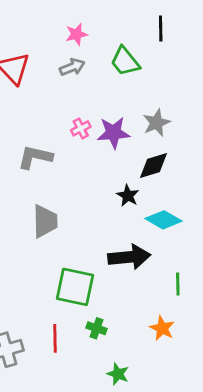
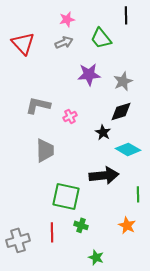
pink cross: (81, 128) -> (70, 116), moved
purple star: (114, 133) -> (89, 74), moved

